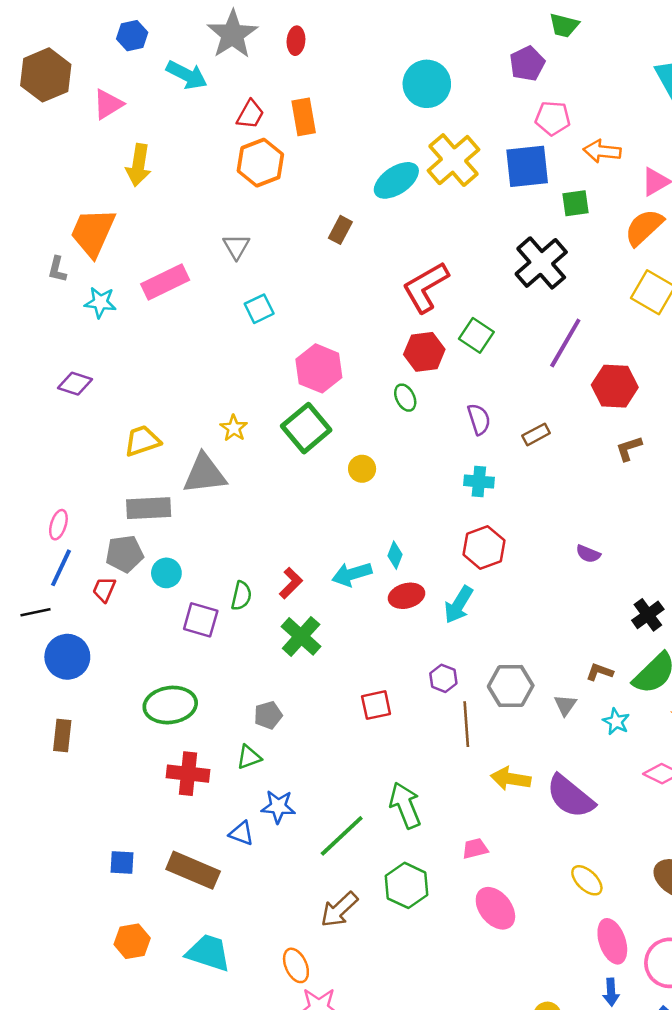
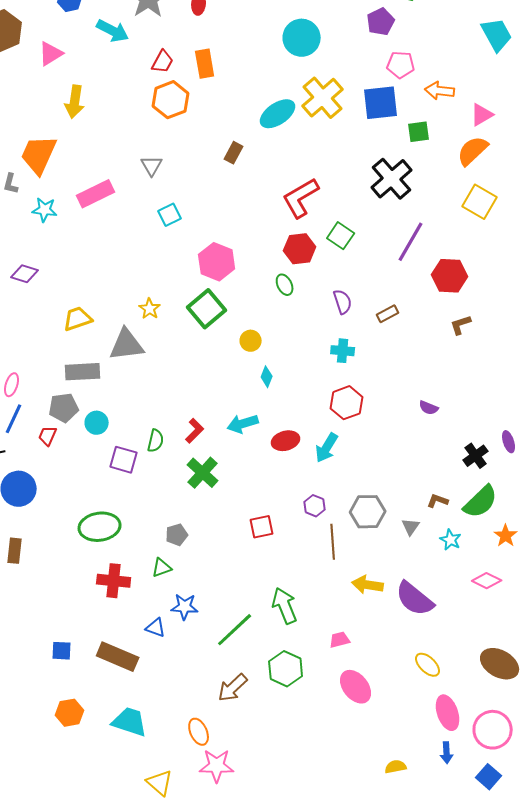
cyan diamond: (395, 555) -> (267, 377), moved

